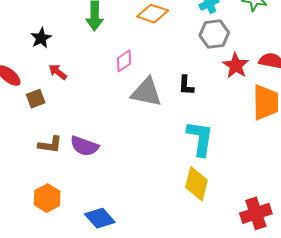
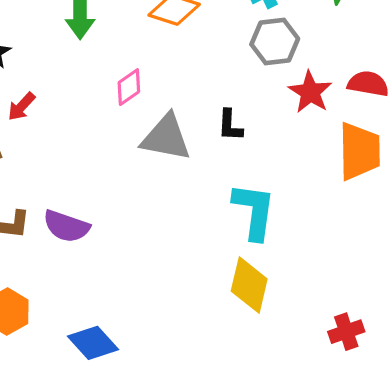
red arrow: (58, 72) -> (21, 106), turned -84
red cross: (256, 213) -> (346, 332), size x0.7

